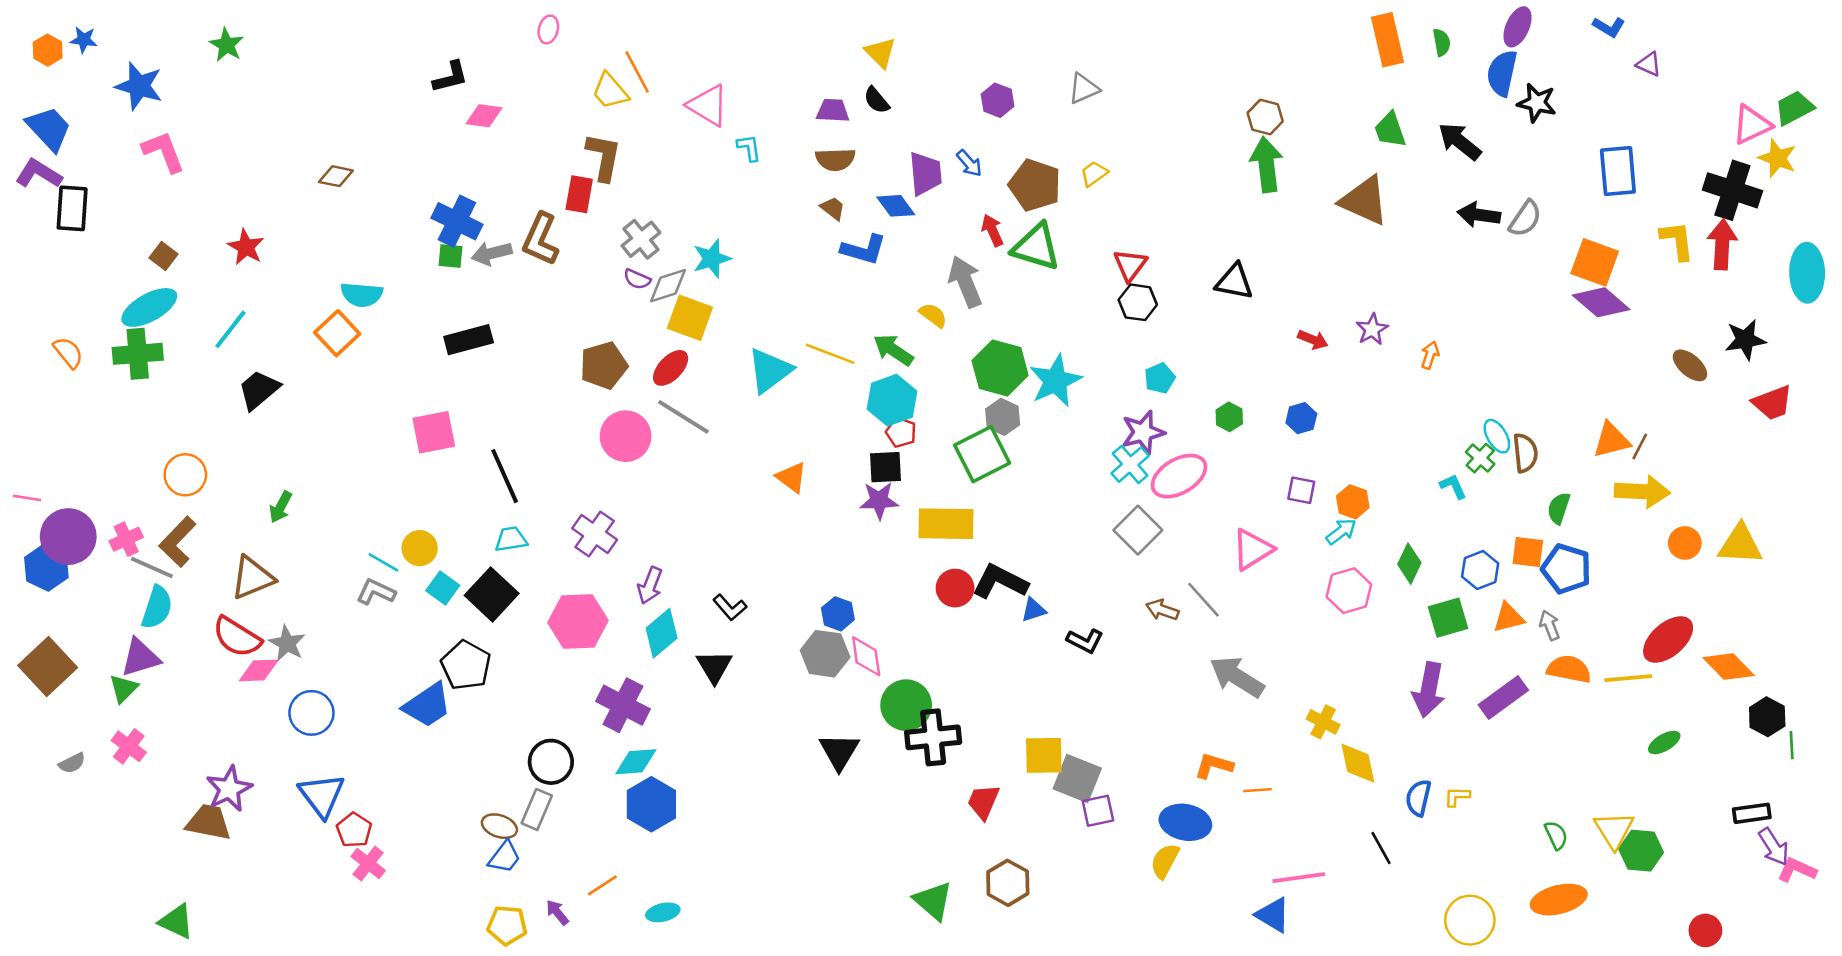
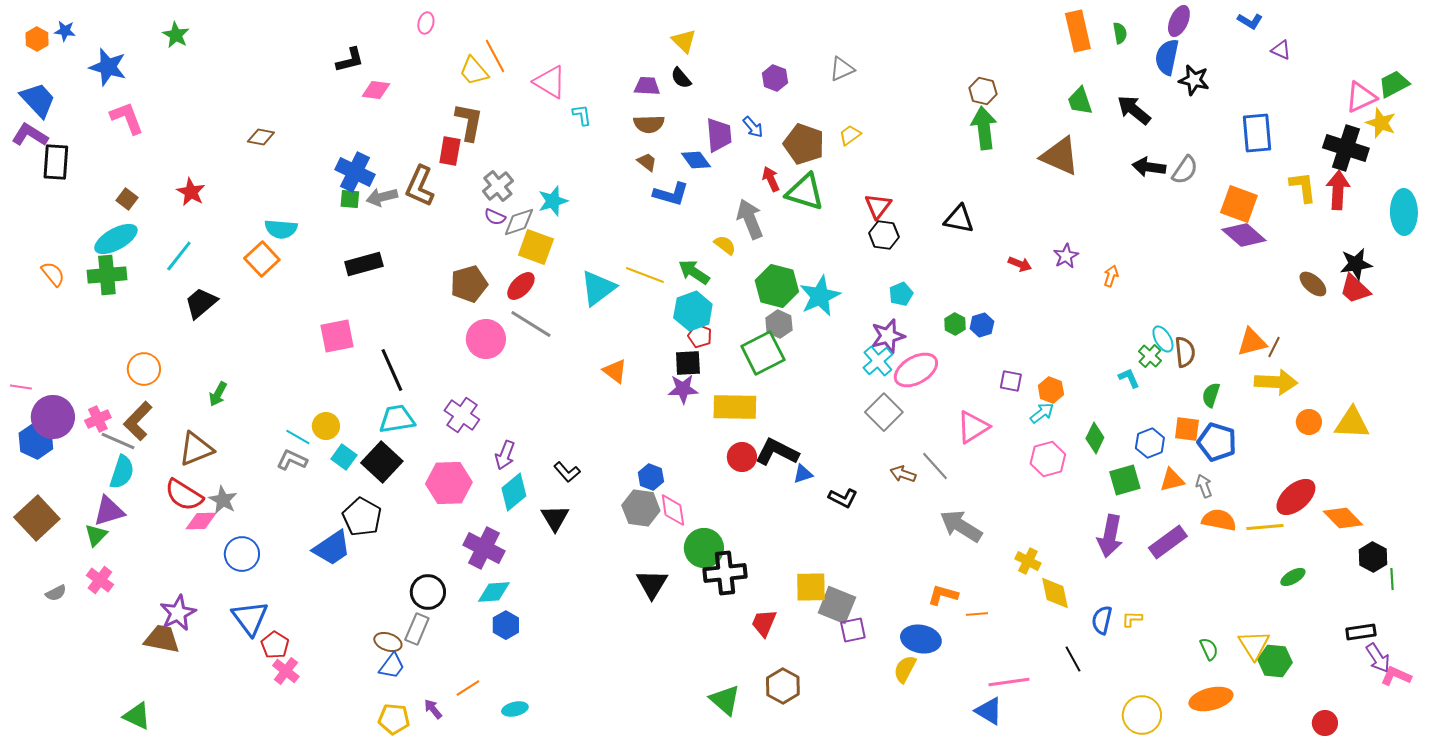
red trapezoid: (1772, 403) -> (1355, 289), moved, turned 64
blue hexagon: (1301, 418) -> (982, 325), moved
cyan trapezoid: (511, 539) -> (397, 419), size x1.4
blue hexagon: (651, 804) -> (506, 625), size x0.7

